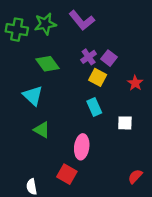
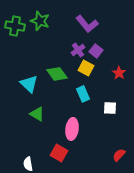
purple L-shape: (82, 20) -> (87, 24), moved
green star: (45, 24) -> (40, 21), turned 30
green diamond: (48, 64) -> (57, 74), moved

